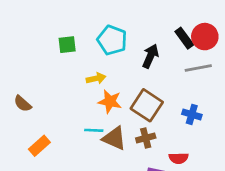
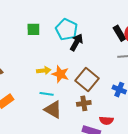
black arrow: (150, 56) -> (76, 42), moved
yellow arrow: (96, 78) -> (44, 71), moved
brown triangle: (114, 138) -> (53, 110), moved

